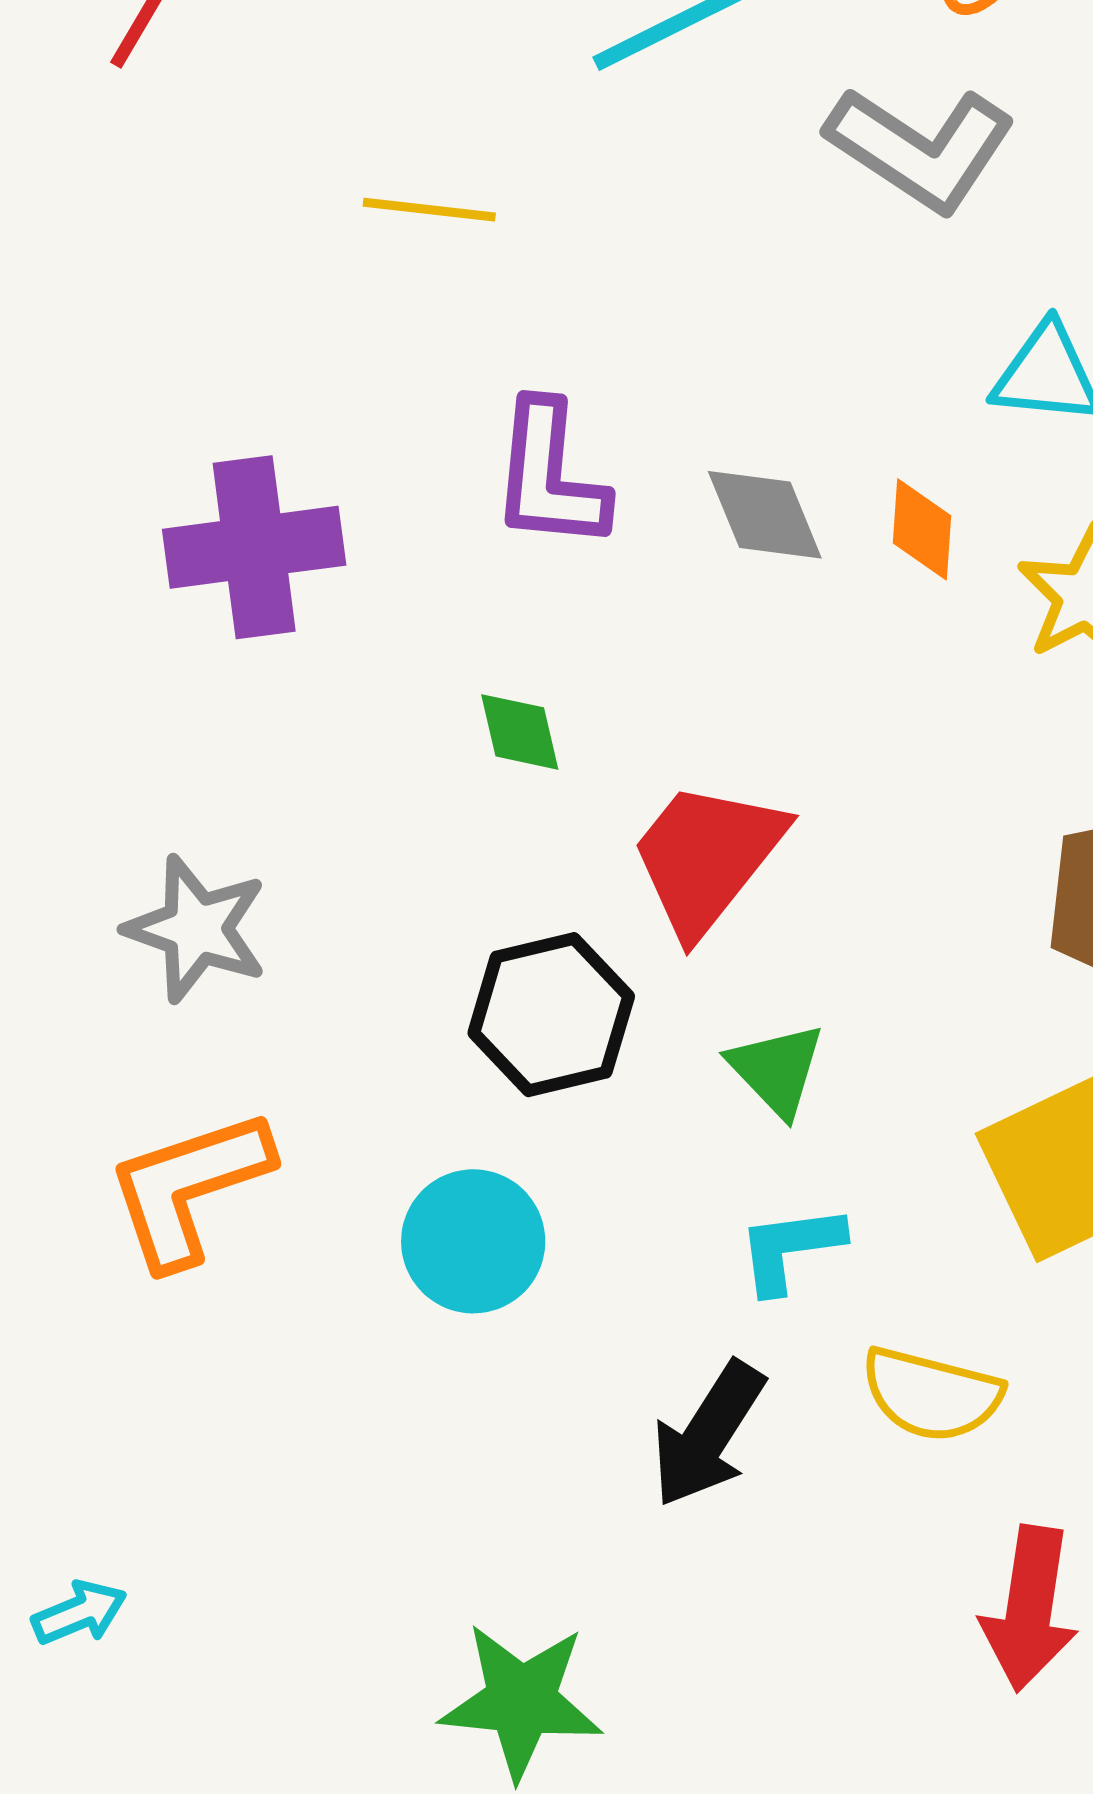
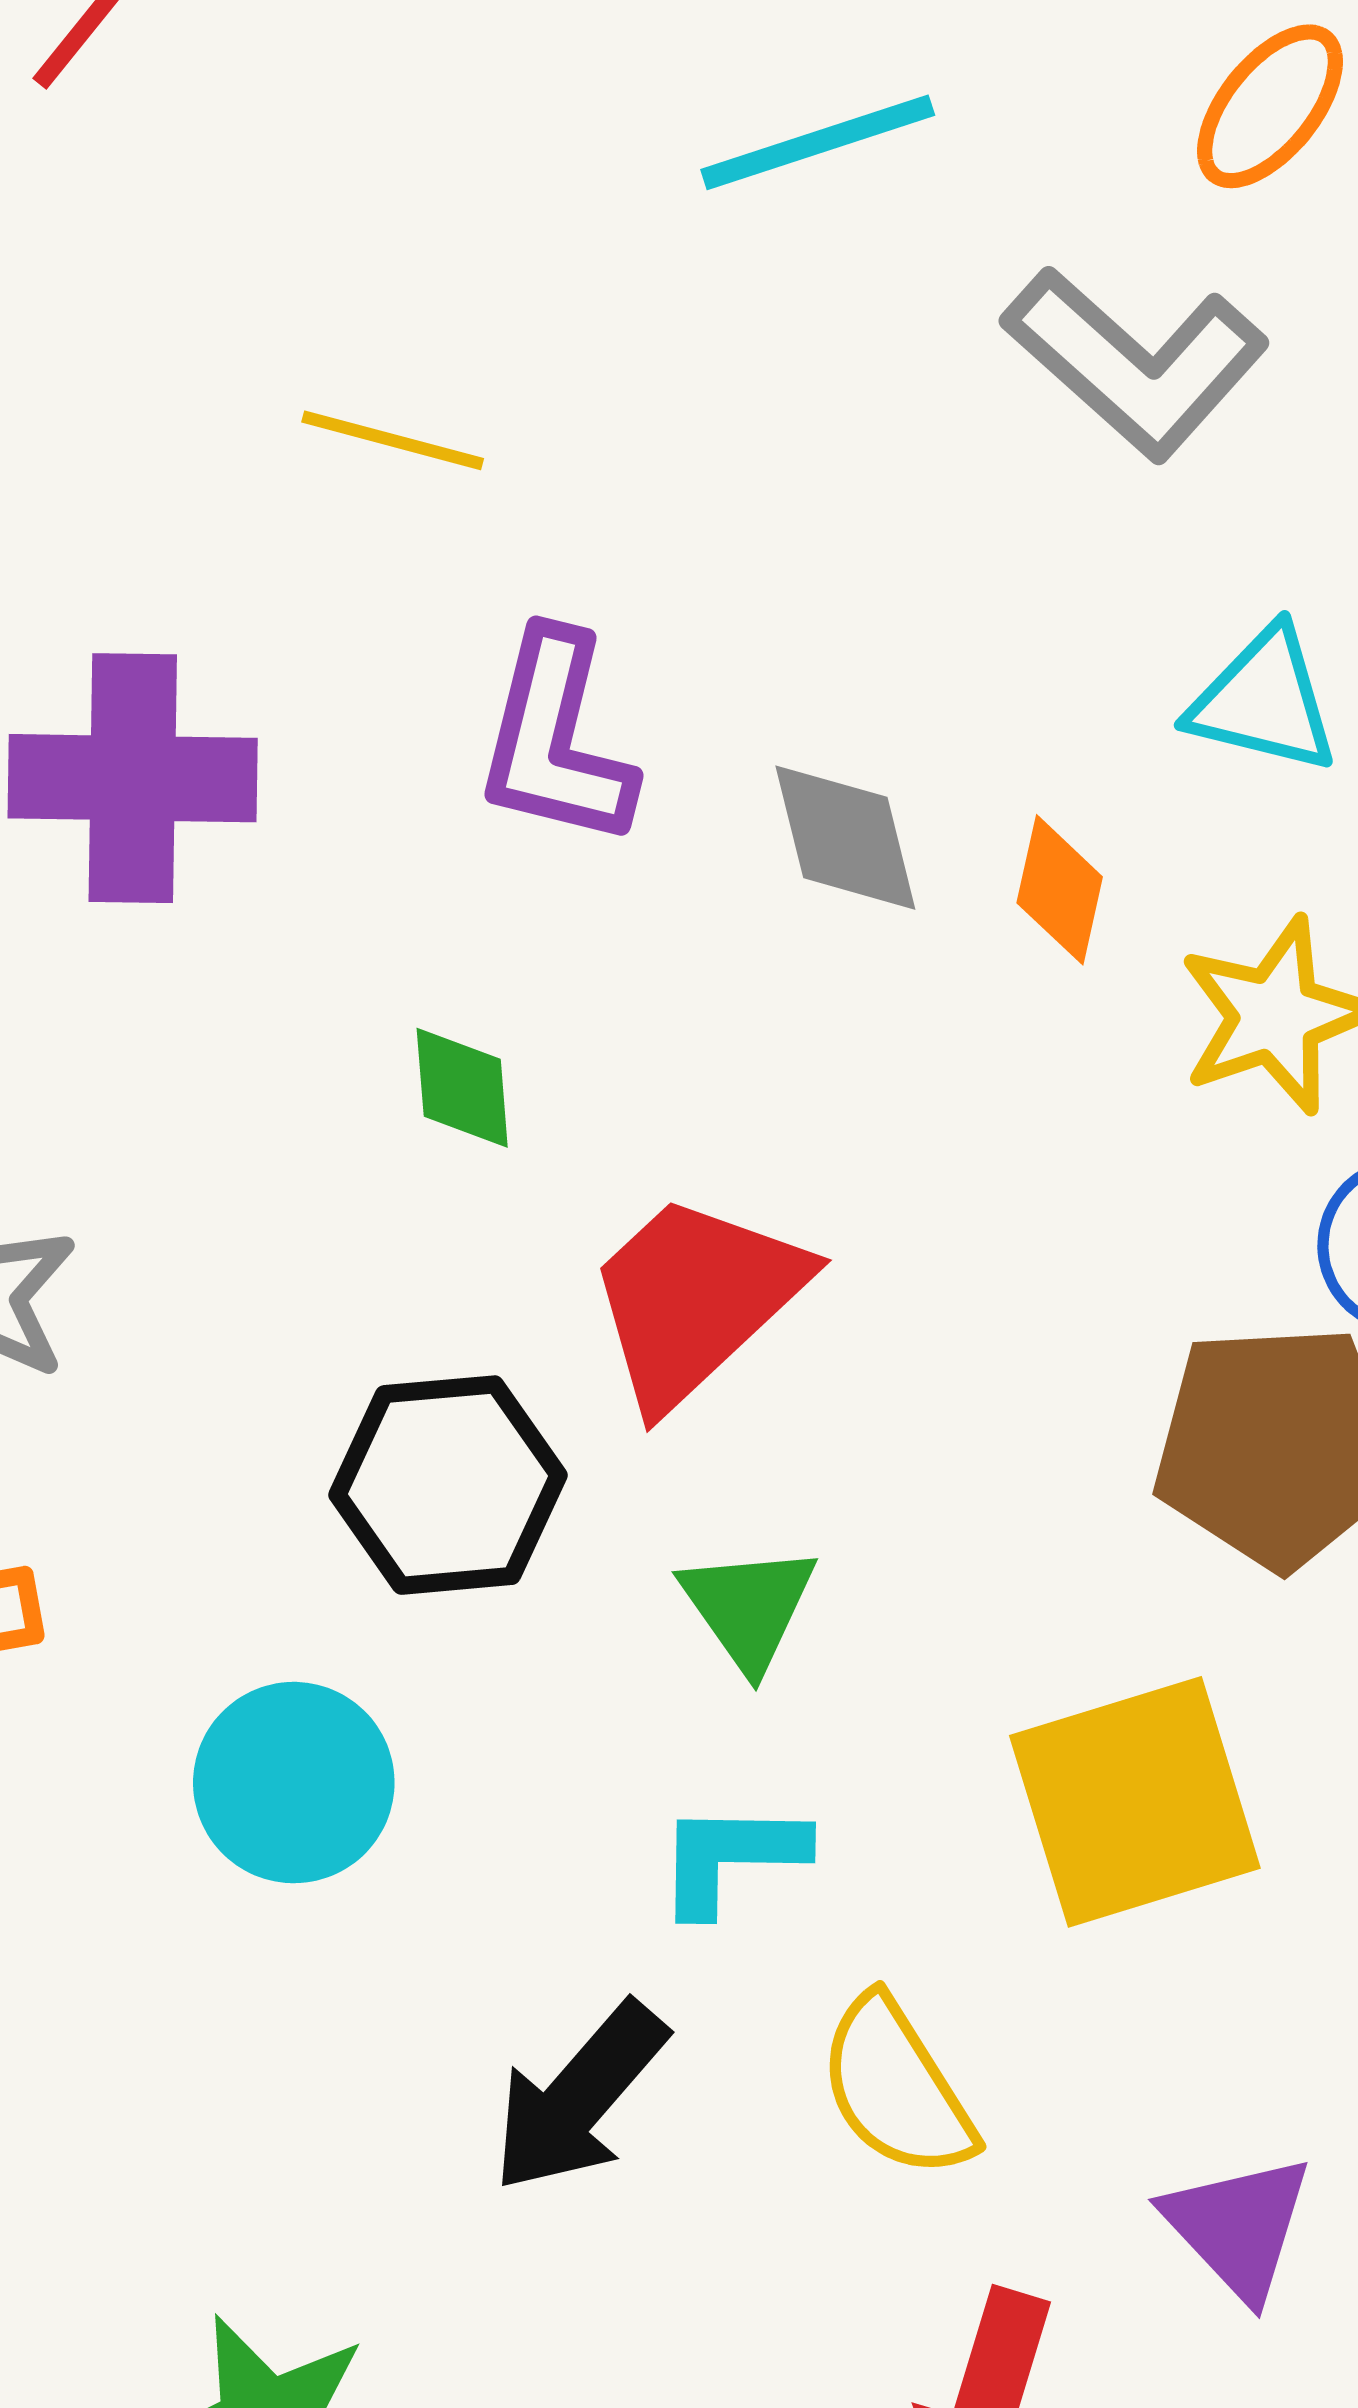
yellow line: (429, 210) -> (393, 440), moved
yellow semicircle: (932, 1394) -> (896, 2088), turned 35

